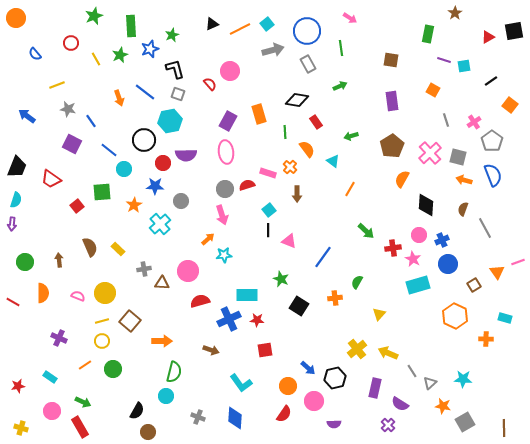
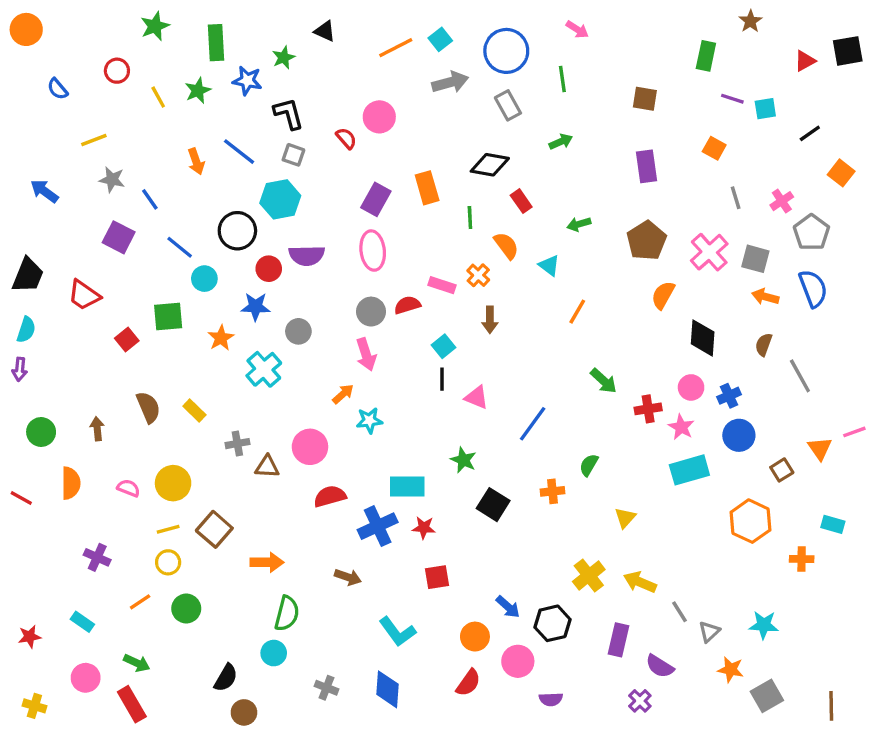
black triangle: (212, 24) -> (325, 31), moved, turned 48
blue star: (150, 49) -> (247, 81), turned 30

